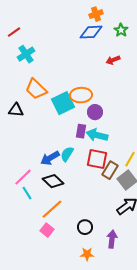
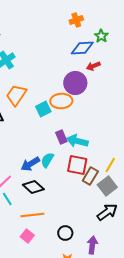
blue diamond: (91, 32) -> (82, 48), moved
orange trapezoid: (36, 89) -> (16, 95), turned 80
cyan square: (63, 103) -> (43, 109), size x0.7
purple circle: (95, 112) -> (75, 83), moved, size x1.5
purple rectangle: (81, 131) -> (61, 137), turned -32
orange line: (52, 209) -> (32, 215), turned 35

